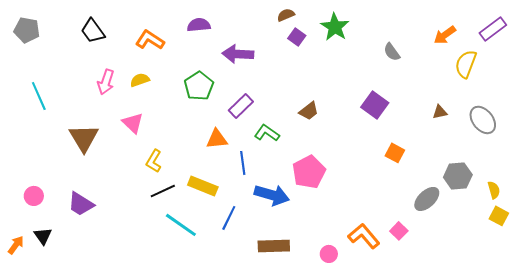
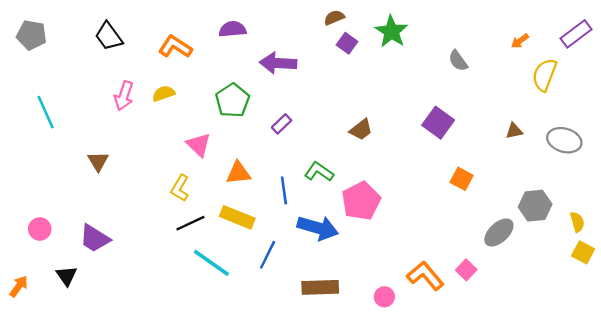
orange arrow: (445, 35) -> (520, 41), size x0.7
purple rectangle: (241, 106) -> (282, 124), size x0.7
gray ellipse: (483, 120) -> (564, 140), turned -36
pink triangle: (133, 123) -> (199, 145), moved
green L-shape: (267, 133) -> (319, 172), moved
brown triangle: (84, 138) -> (98, 161), size x0.6
orange triangle: (217, 139) -> (238, 173), moved
black triangle: (43, 236) -> (67, 276), moved

